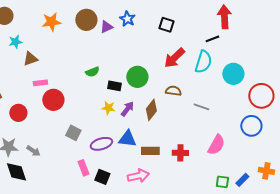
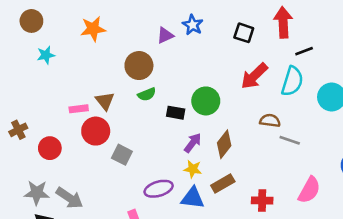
red arrow: (224, 17) -> (283, 22), moved
brown circle: (86, 20) -> (139, 66), moved
brown triangle: (30, 59) -> (105, 101), moved, turned -49
brown semicircle: (173, 91) -> (270, 121), moved
yellow star: (108, 108) -> (193, 169), moved
gray square: (73, 133) -> (122, 155), moved
blue triangle: (127, 139) -> (193, 198), moved
gray arrow: (33, 151) -> (69, 198), size x1.5
brown rectangle: (150, 151) -> (223, 184), moved, turned -30

